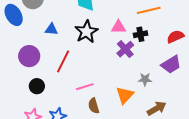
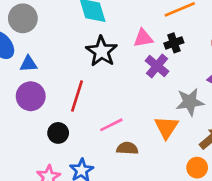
blue triangle: (51, 29) -> (28, 64), moved
gray star: (145, 79) -> (190, 102), size x1.5
black circle: (37, 86) -> (58, 133), moved
brown semicircle: (94, 106) -> (127, 148), turned 119

